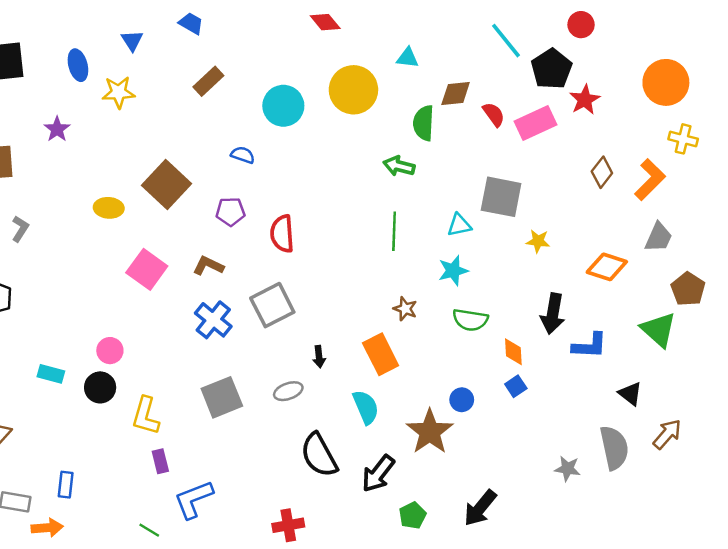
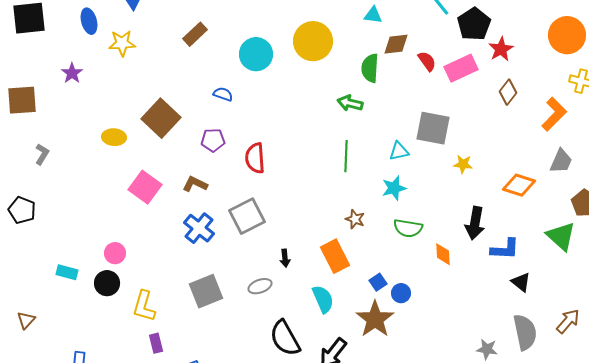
cyan triangle: (408, 58) -> (373, 15), moved
brown diamond: (602, 172) -> (508, 92), moved
blue square: (516, 386) -> (378, 282), moved
black triangle: (630, 394) -> (521, 282), moved

